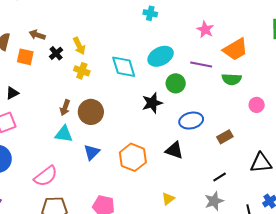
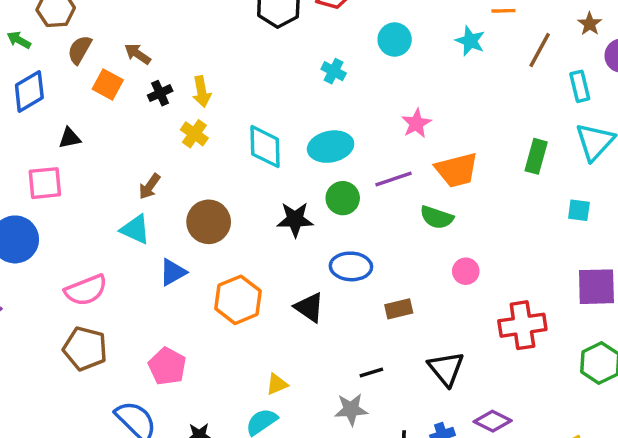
purple line: (201, 64) -> (393, 179), turned -45
brown circle: (91, 112) -> (209, 222), moved
black triangle: (261, 163) -> (446, 369), turned 40

